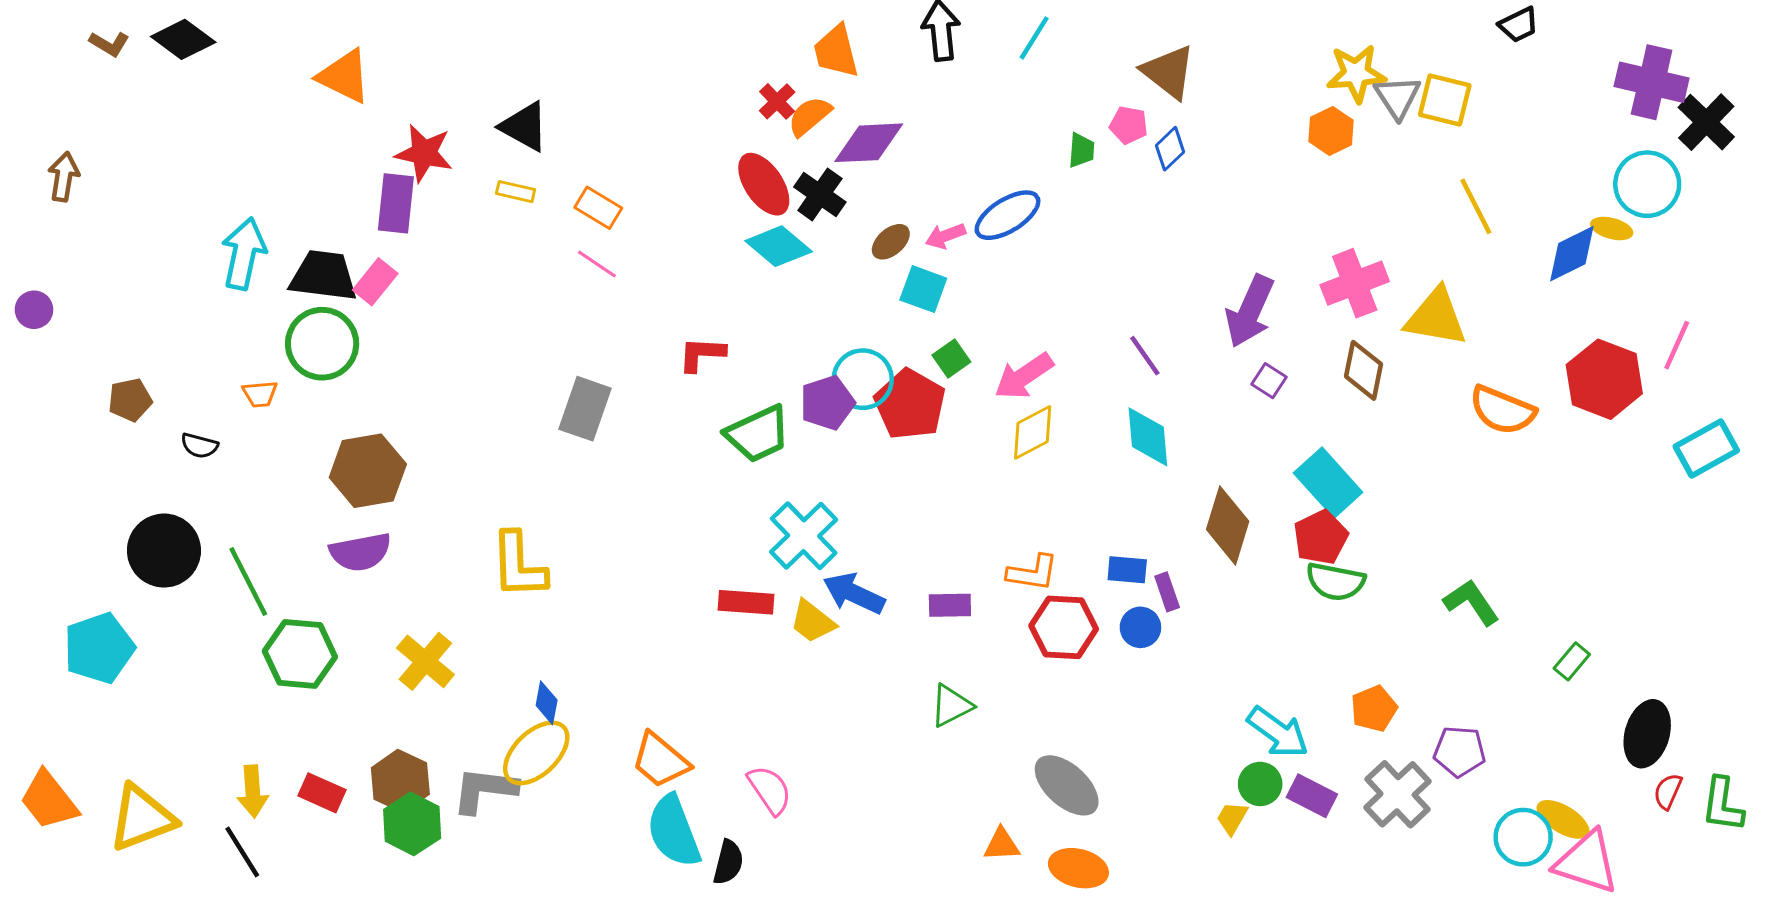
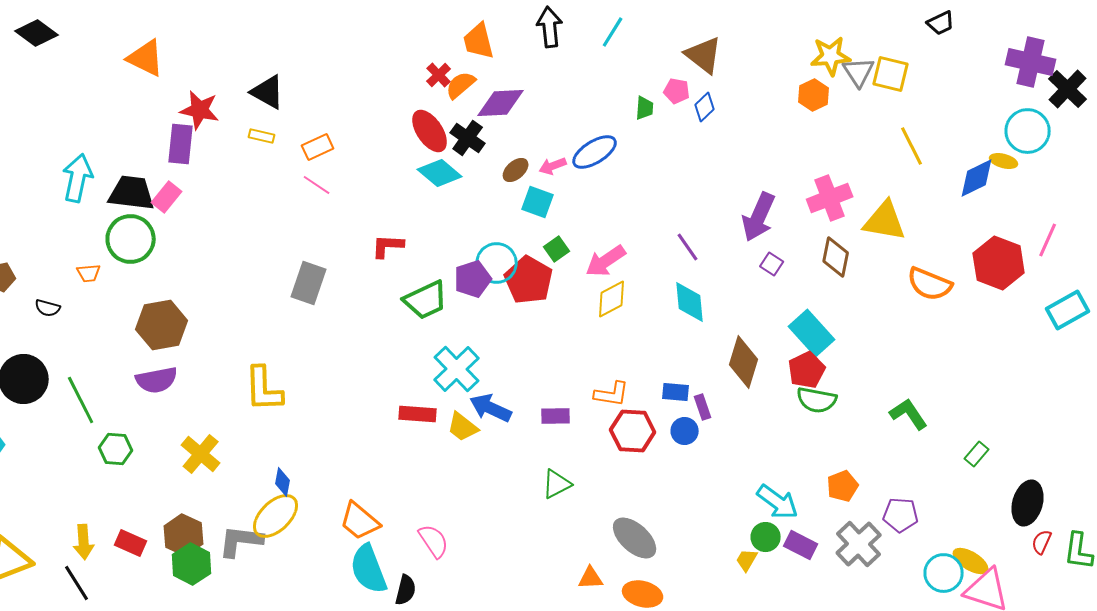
orange rectangle: (598, 208) -> (318, 147), turned -56
green hexagon: (300, 654) -> (116, 449), size x0.7

